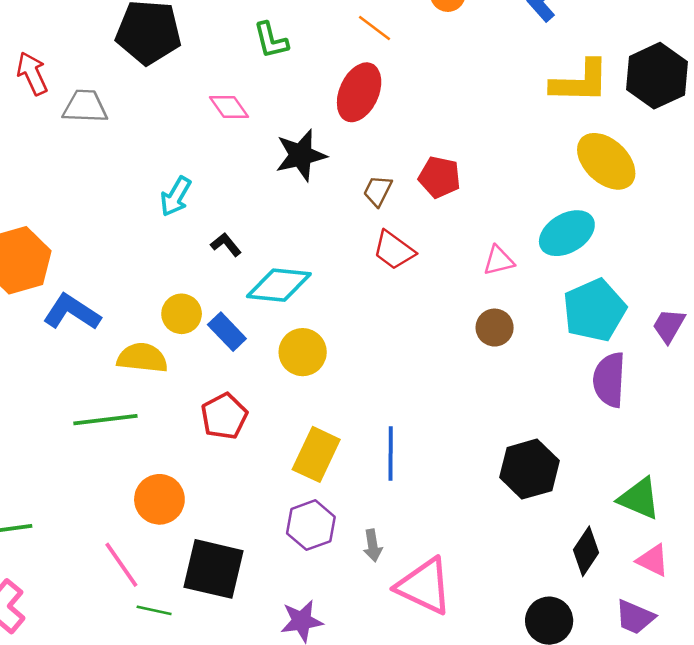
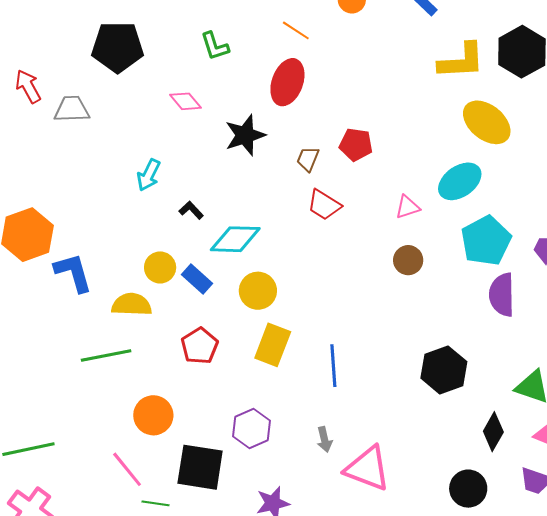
blue L-shape: (72, 312) -> (73, 273), turned 45
yellow rectangle: (316, 454) -> (273, 345), moved
purple hexagon: (311, 525) -> (252, 428), moved

